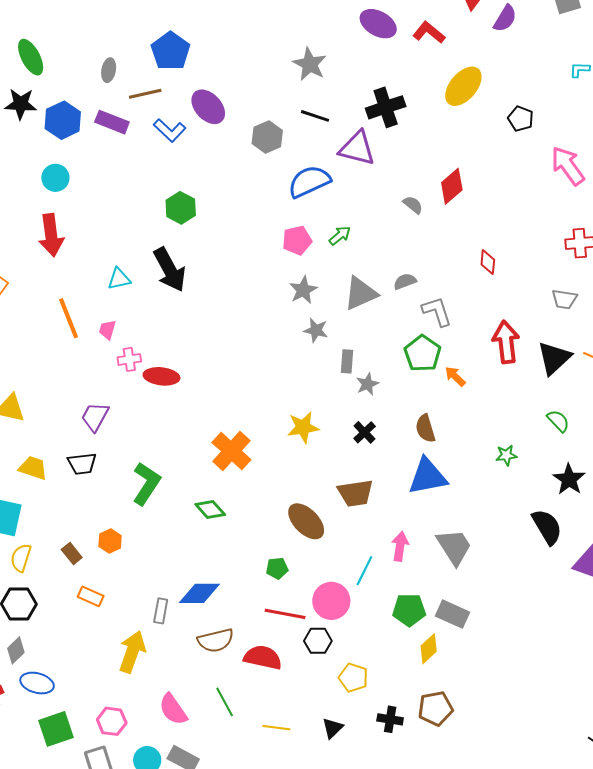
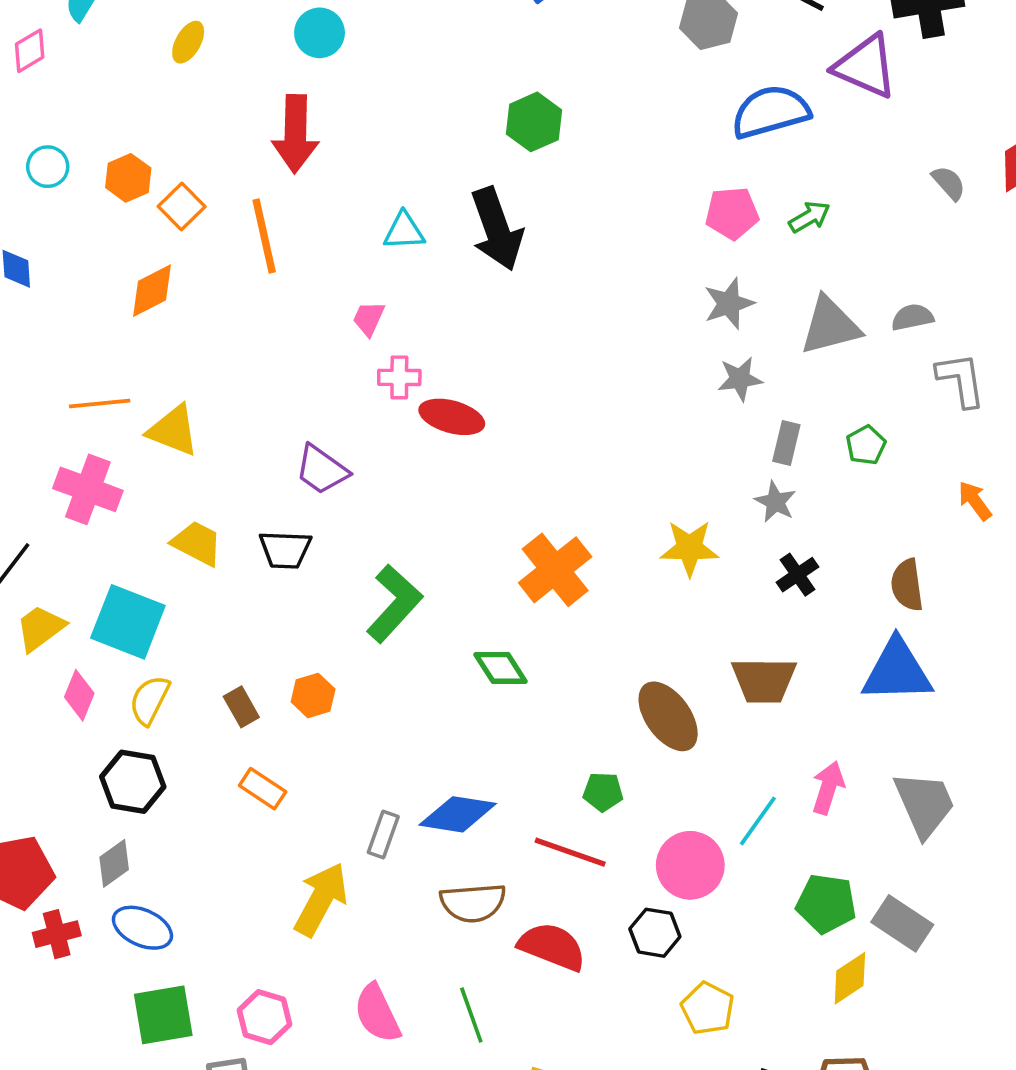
orange line: (69, 318) -> (264, 236), moved
gray star: (316, 330) -> (740, 379), turned -30
green pentagon: (423, 353) -> (866, 445), moved, size x0.6
gray star: (367, 384) -> (775, 502), moved, turned -30
purple trapezoid: (95, 417) -> (322, 470), turned -92
red line: (285, 614) -> (570, 852), moved

